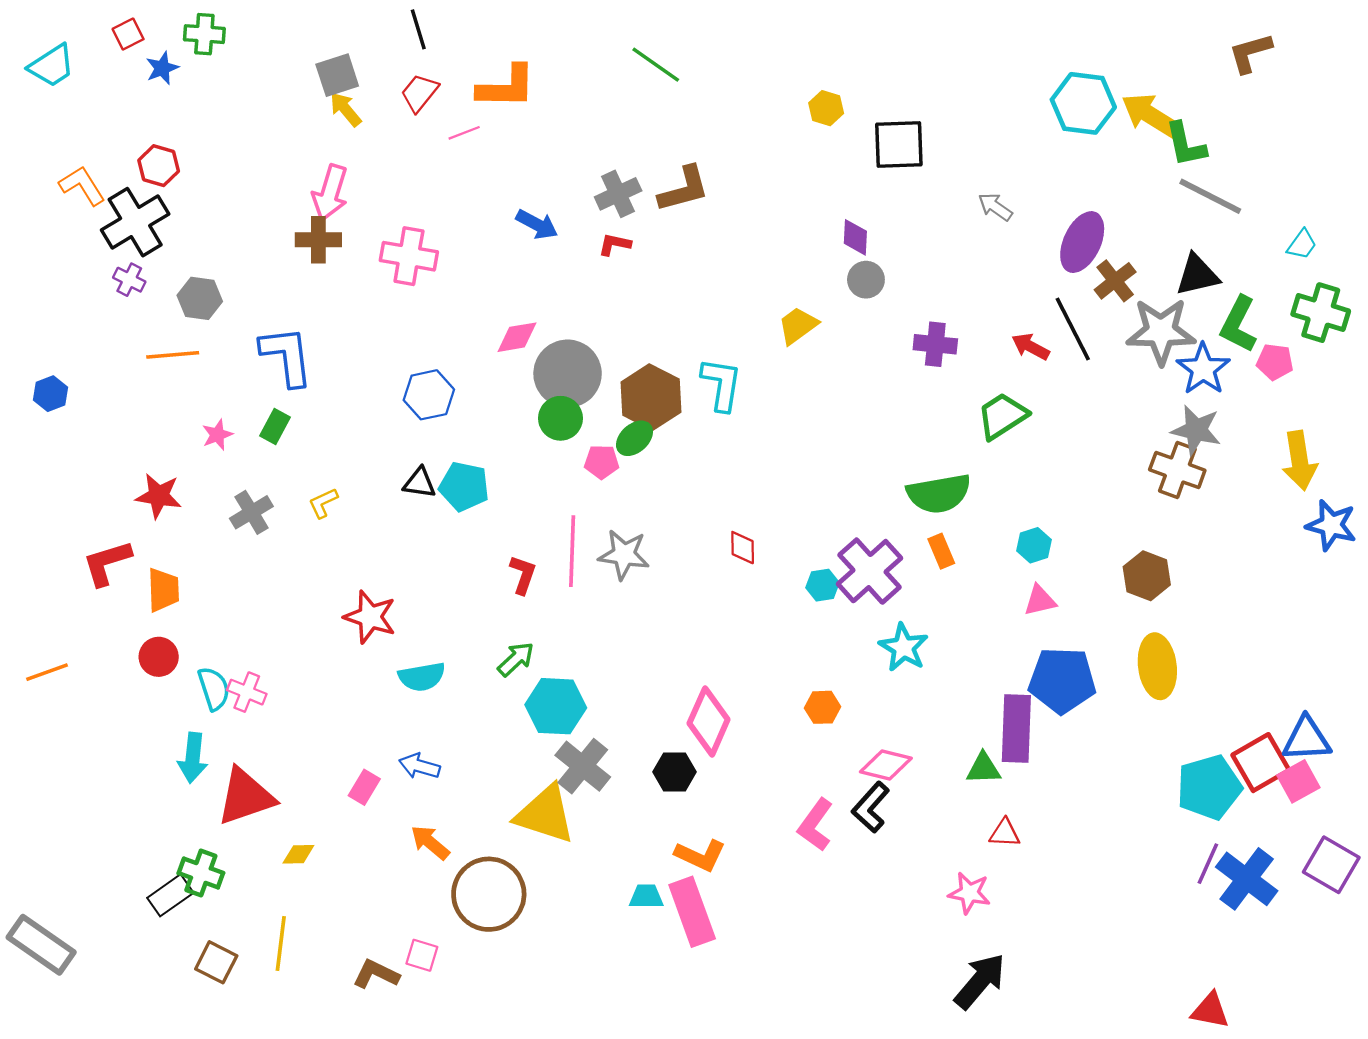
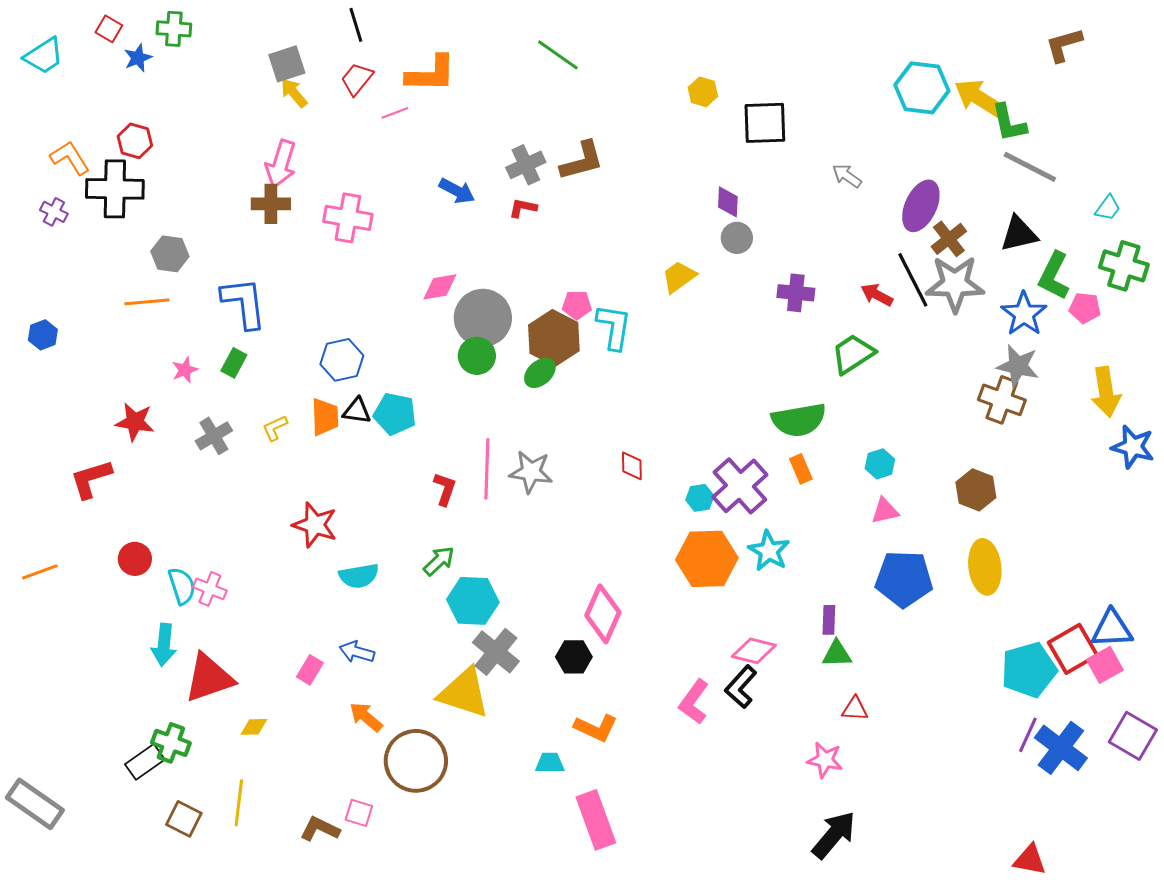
red square: (128, 34) -> (109, 29), turned -32
black cross: (135, 222) -> (115, 189), turned 32
purple cross: (129, 280) -> (54, 212), moved
gray star: (1161, 331) -> (955, 284), moved
blue hexagon: (429, 395) -> (342, 360), moved
pink pentagon: (602, 462) -> (577, 305), moved
orange trapezoid: (163, 590) -> (325, 417), moved
orange hexagon: (822, 707) -> (707, 559), moved, size x2.0
purple rectangle: (1016, 728) -> (829, 620), moved, size x0.5
pink rectangle: (692, 912) -> (596, 820), moved

